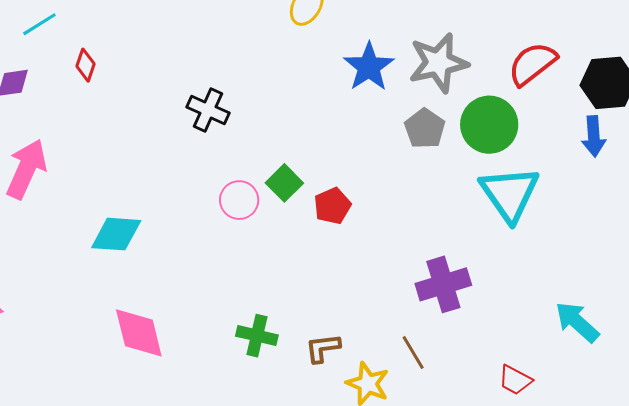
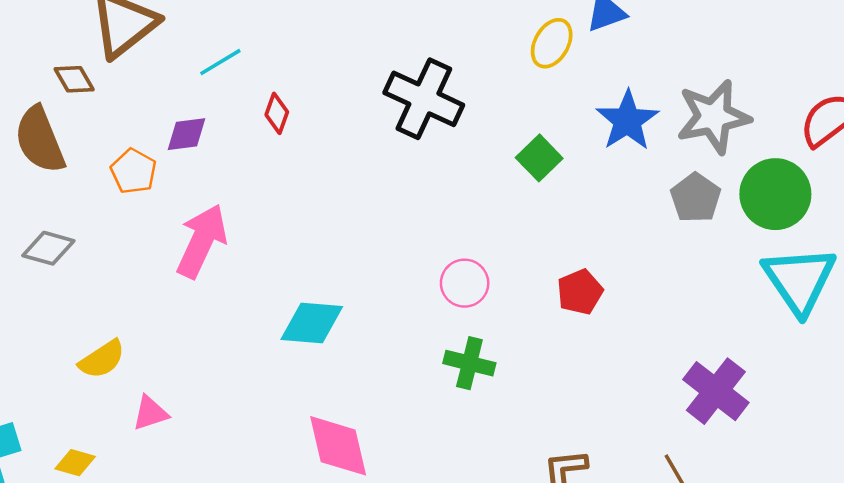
black cross: (208, 110) -> (424, 99), moved, size x1.5
green square: (284, 183) -> (539, 158), moved
purple cross: (443, 284) -> (716, 391), turned -36
green cross: (257, 336) -> (469, 363), moved

